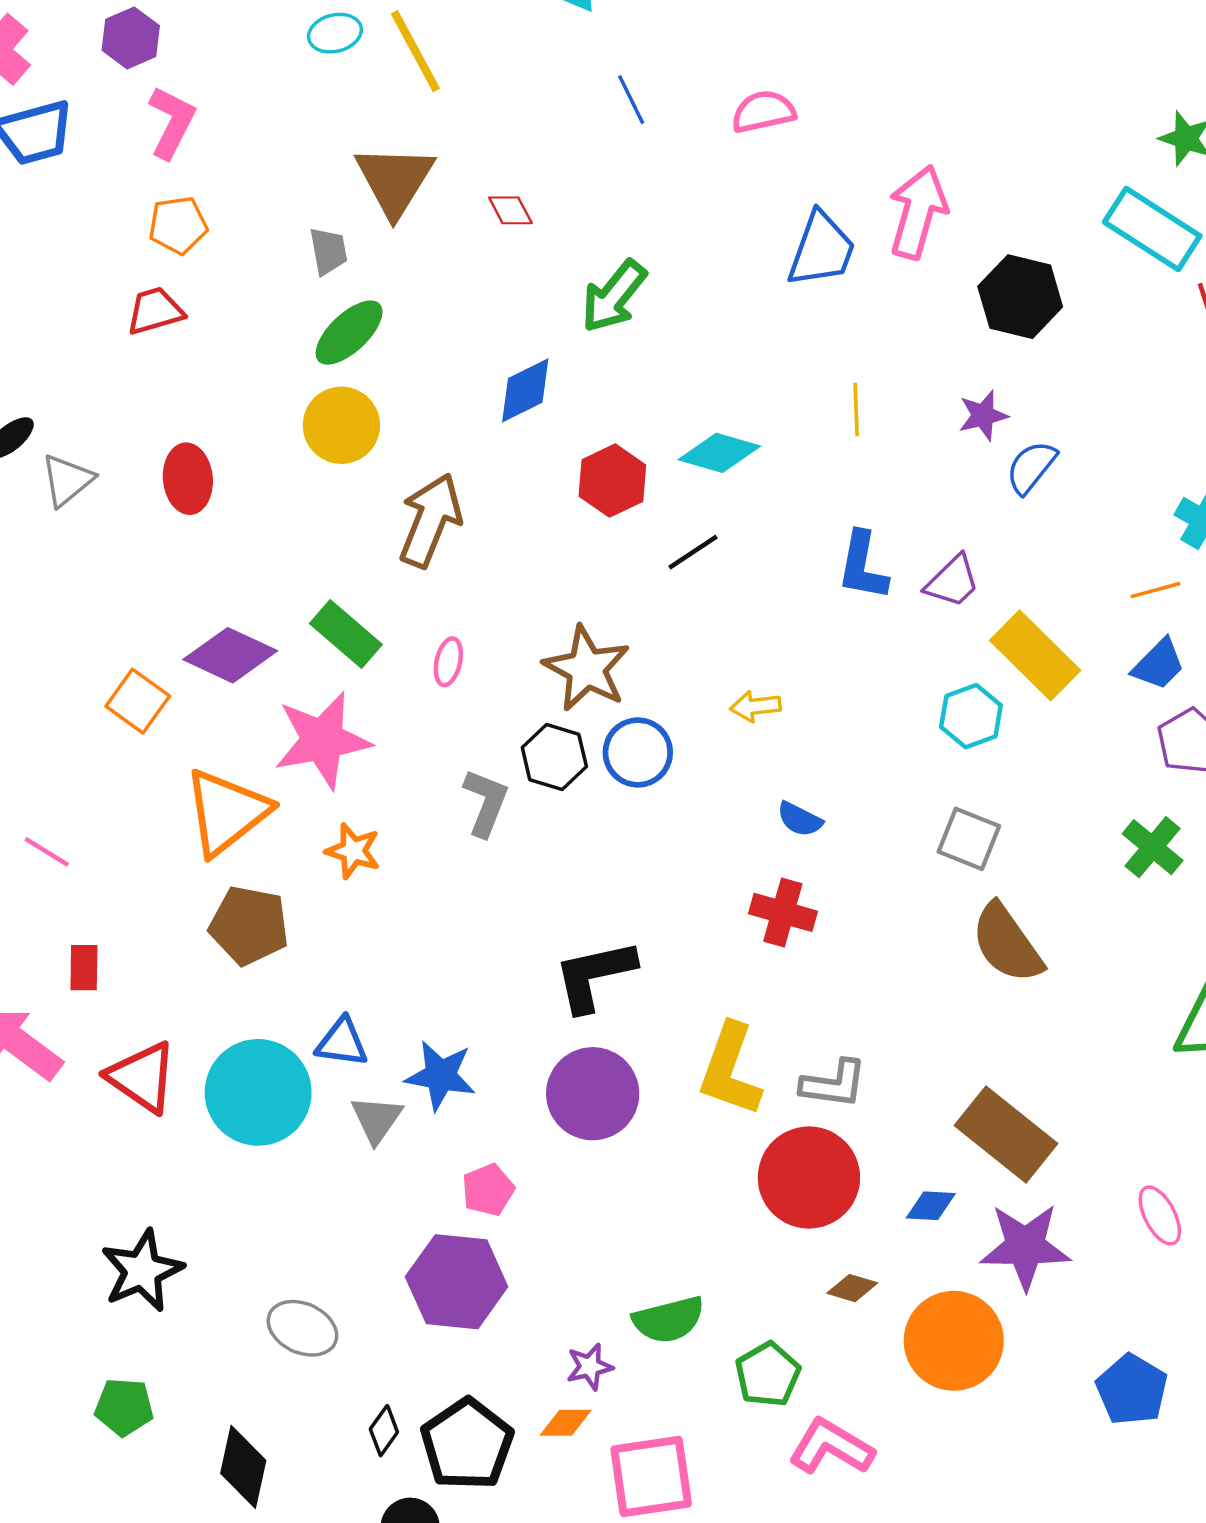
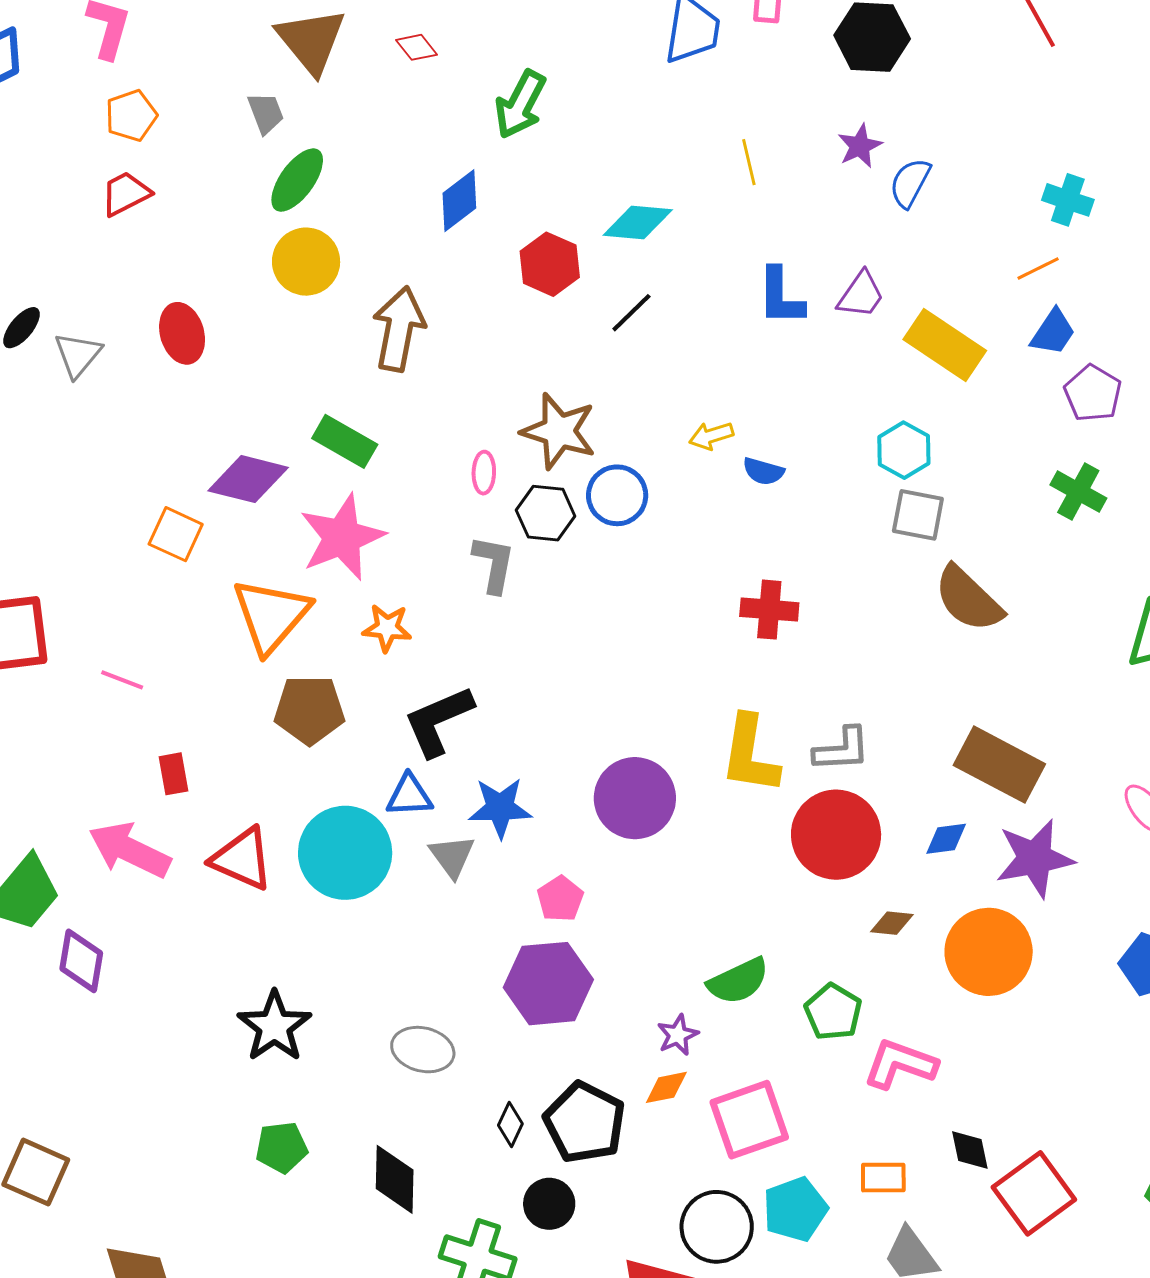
pink ellipse: (448, 662) -> (484, 473), moved
cyan hexagon: (971, 716) -> (904, 450), moved
blue semicircle: (800, 819) -> (763, 471), moved
black L-shape: (594, 975) -> (438, 721), moved

